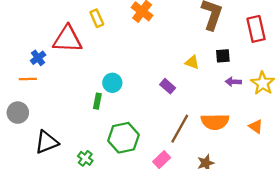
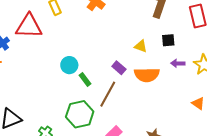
green rectangle: (97, 101) -> (85, 79), moved, turned -48
orange semicircle: (215, 122) -> (147, 75), moved
brown line: (180, 129) -> (108, 94), moved

